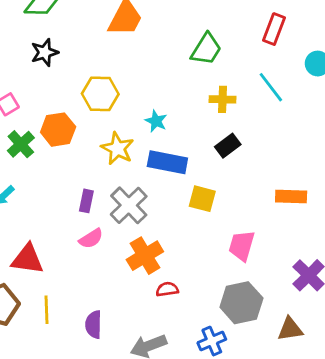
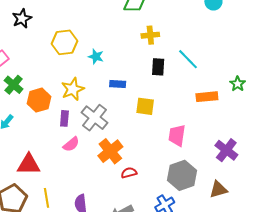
cyan line: (271, 87) -> (188, 59), moved
cyan star: (156, 121) -> (96, 57), moved
orange hexagon: (58, 130) -> (39, 100), moved
black rectangle: (228, 146) -> (158, 67), turned -42
yellow star: (117, 148) -> (73, 89), moved, turned 30
blue rectangle: (167, 162) -> (118, 84), size x0.6

